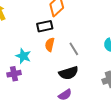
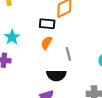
cyan star: (23, 56) -> (12, 37), moved

